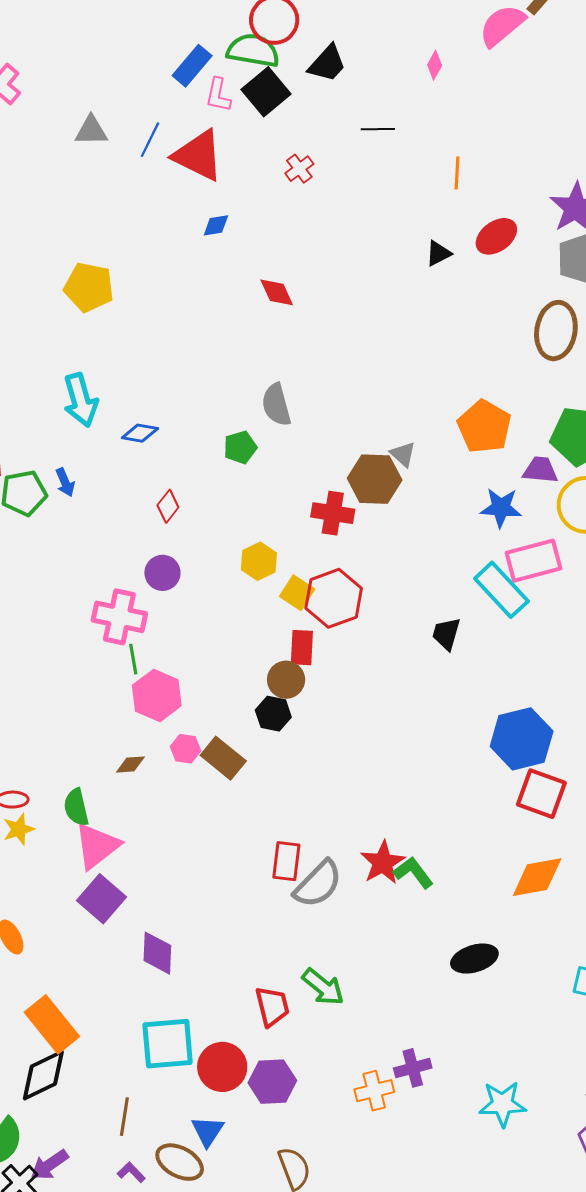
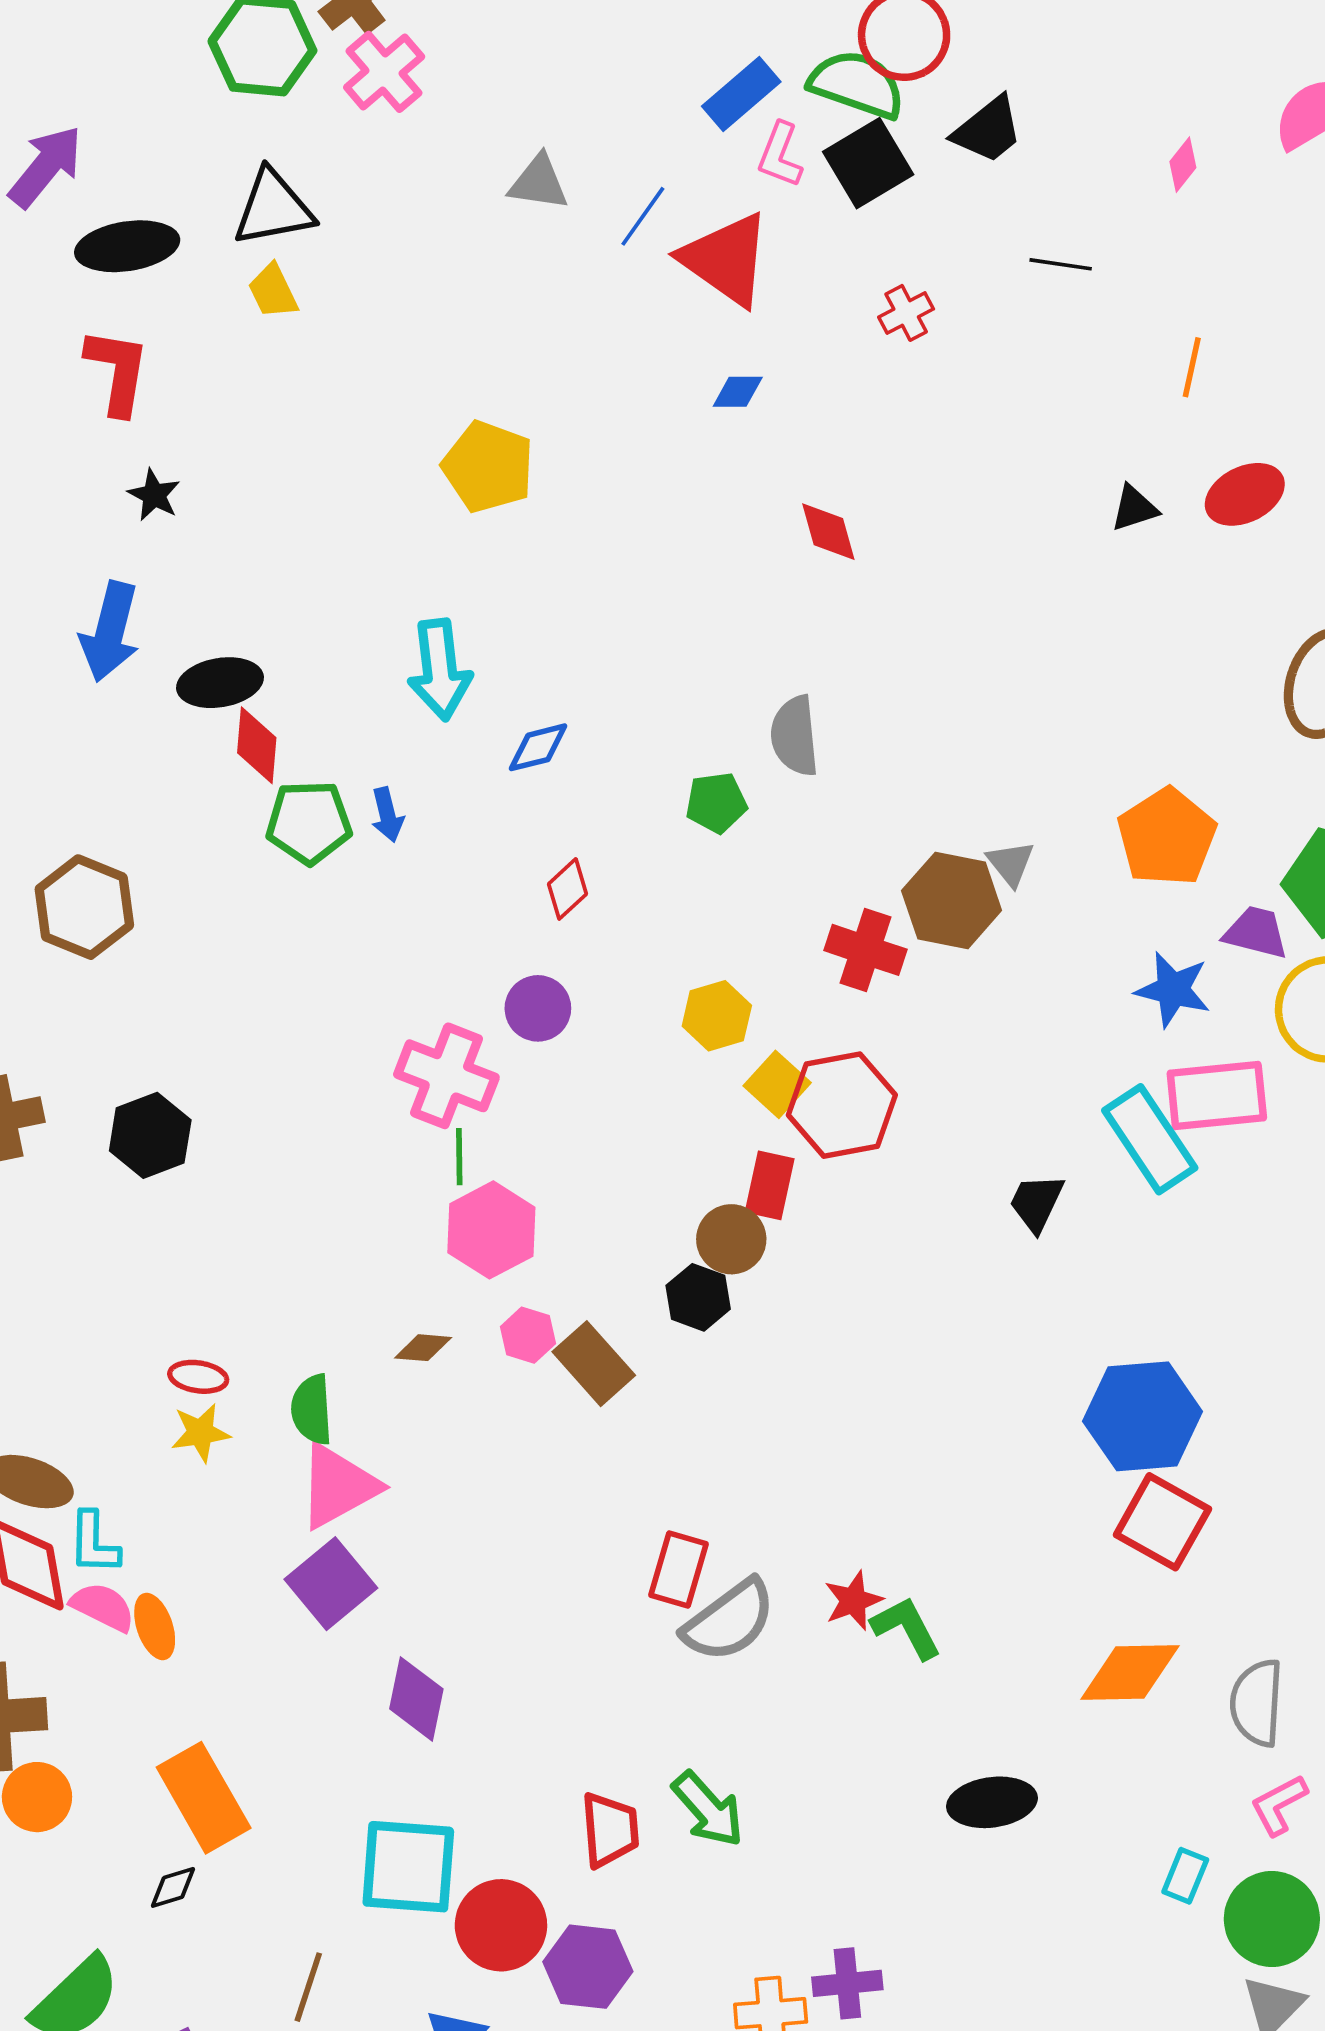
blue diamond: (140, 433) -> (538, 747), turned -33
red star: (383, 863) -> (853, 1601), size x0.7
black diamond: (43, 1075) -> (173, 1887), size x0.5

